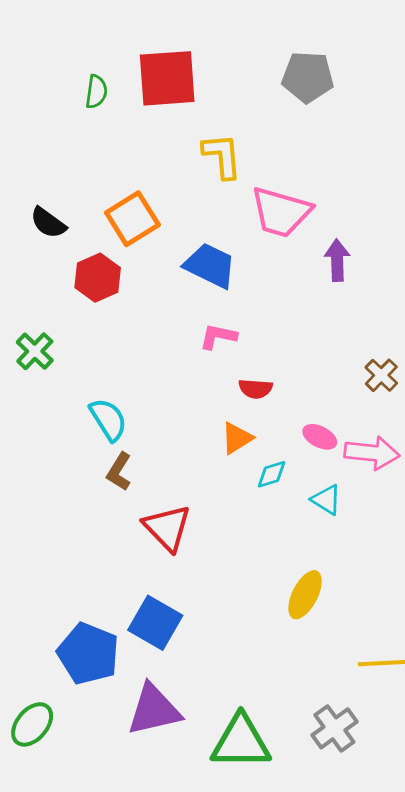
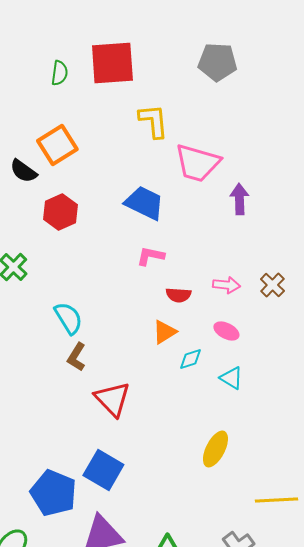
orange square: (132, 219) -> (57, 145), moved
pink arrow: (372, 453) -> (226, 285), moved, size x0.7

